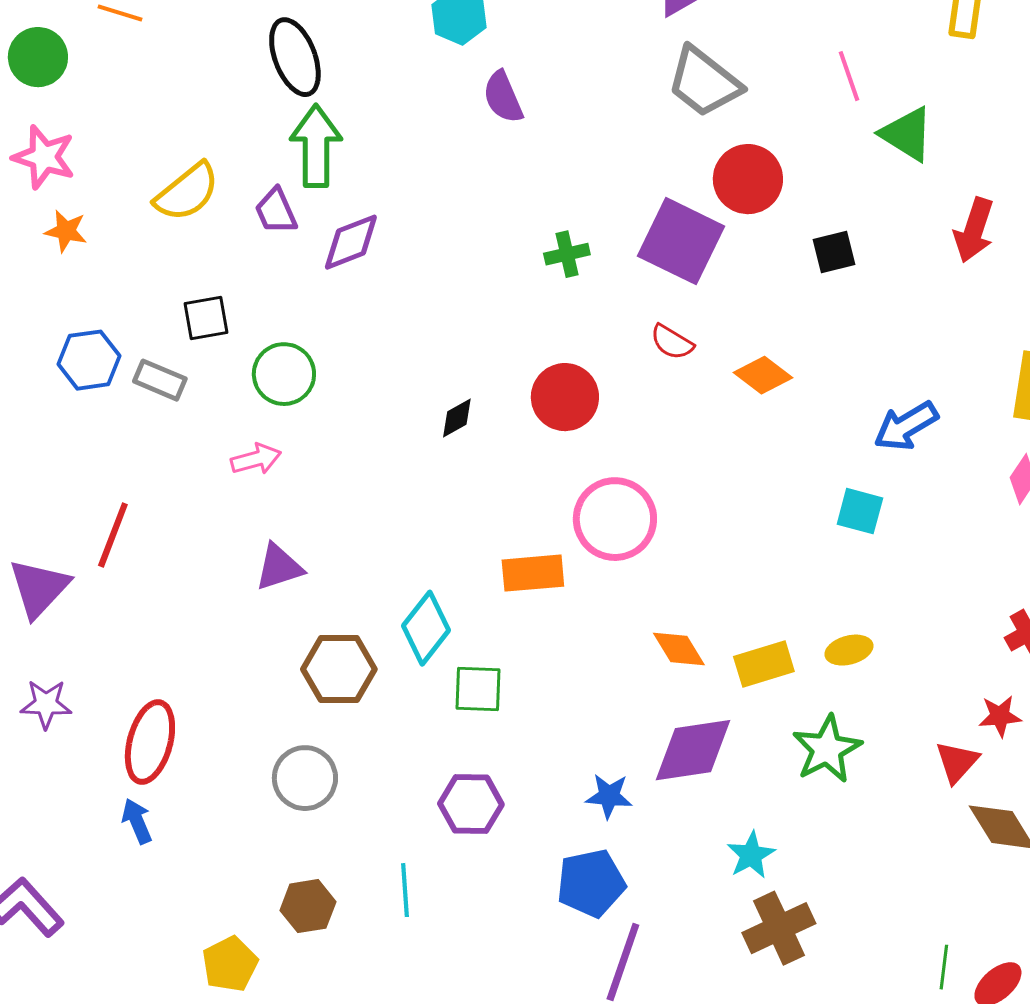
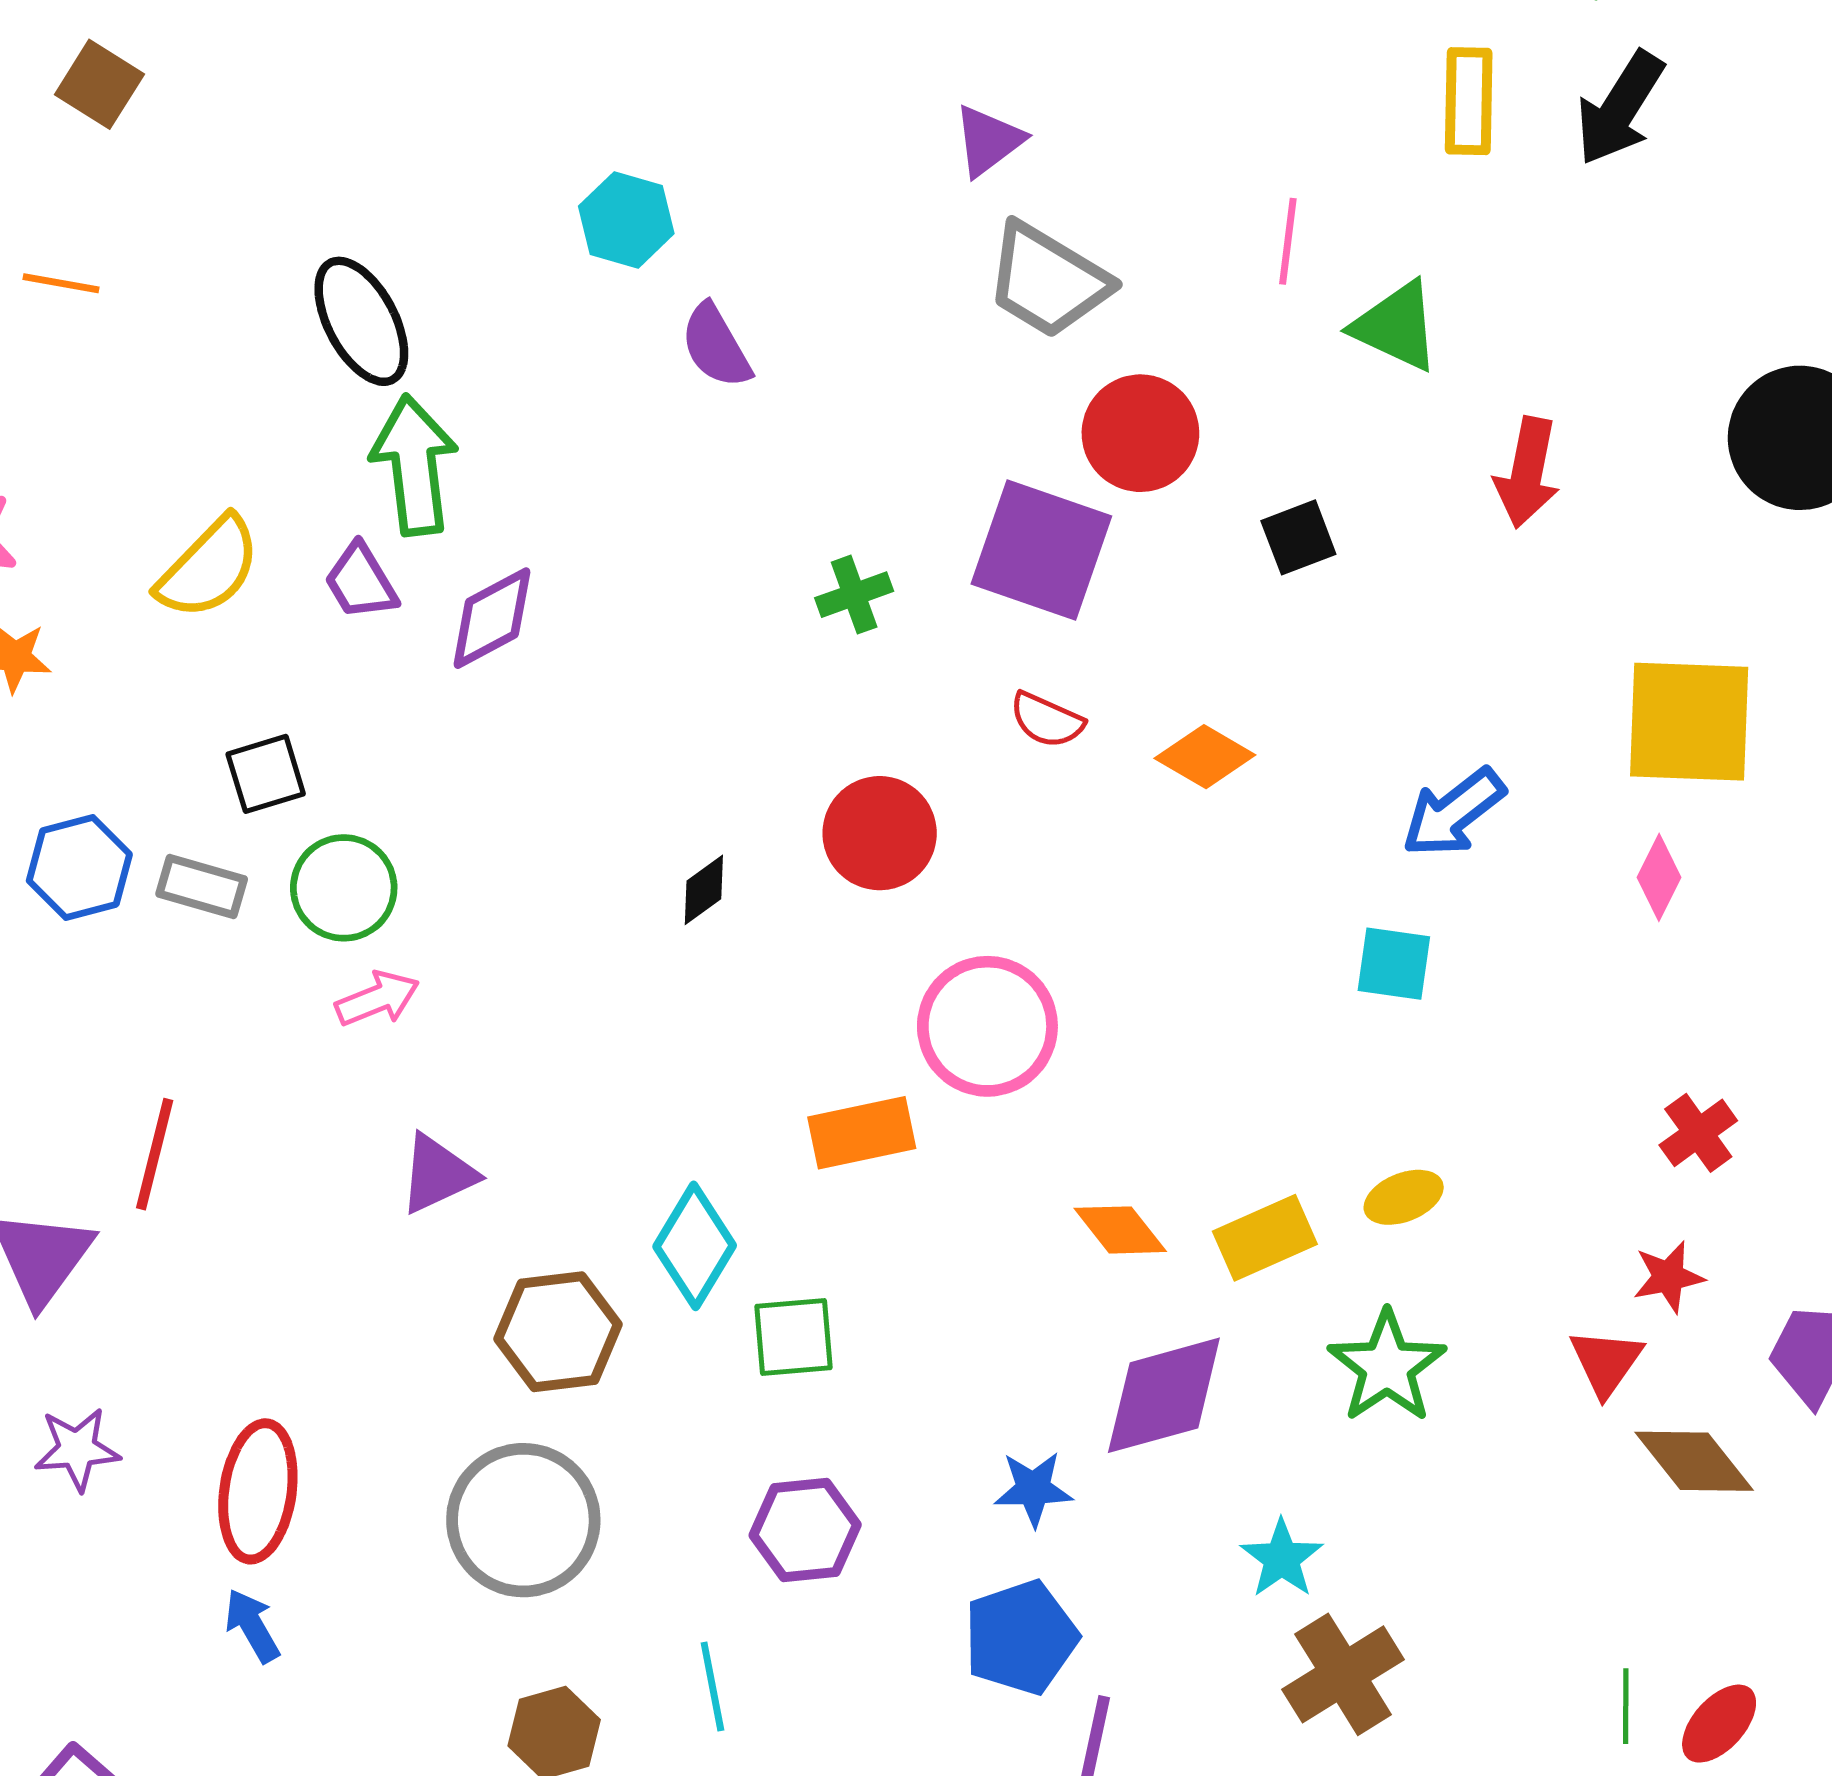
pink line: (849, 76) -> (1288, 241), turned 33
green circle: (284, 374) -> (344, 888), moved
gray circle: (305, 778) -> (523, 1520), size x1.4

